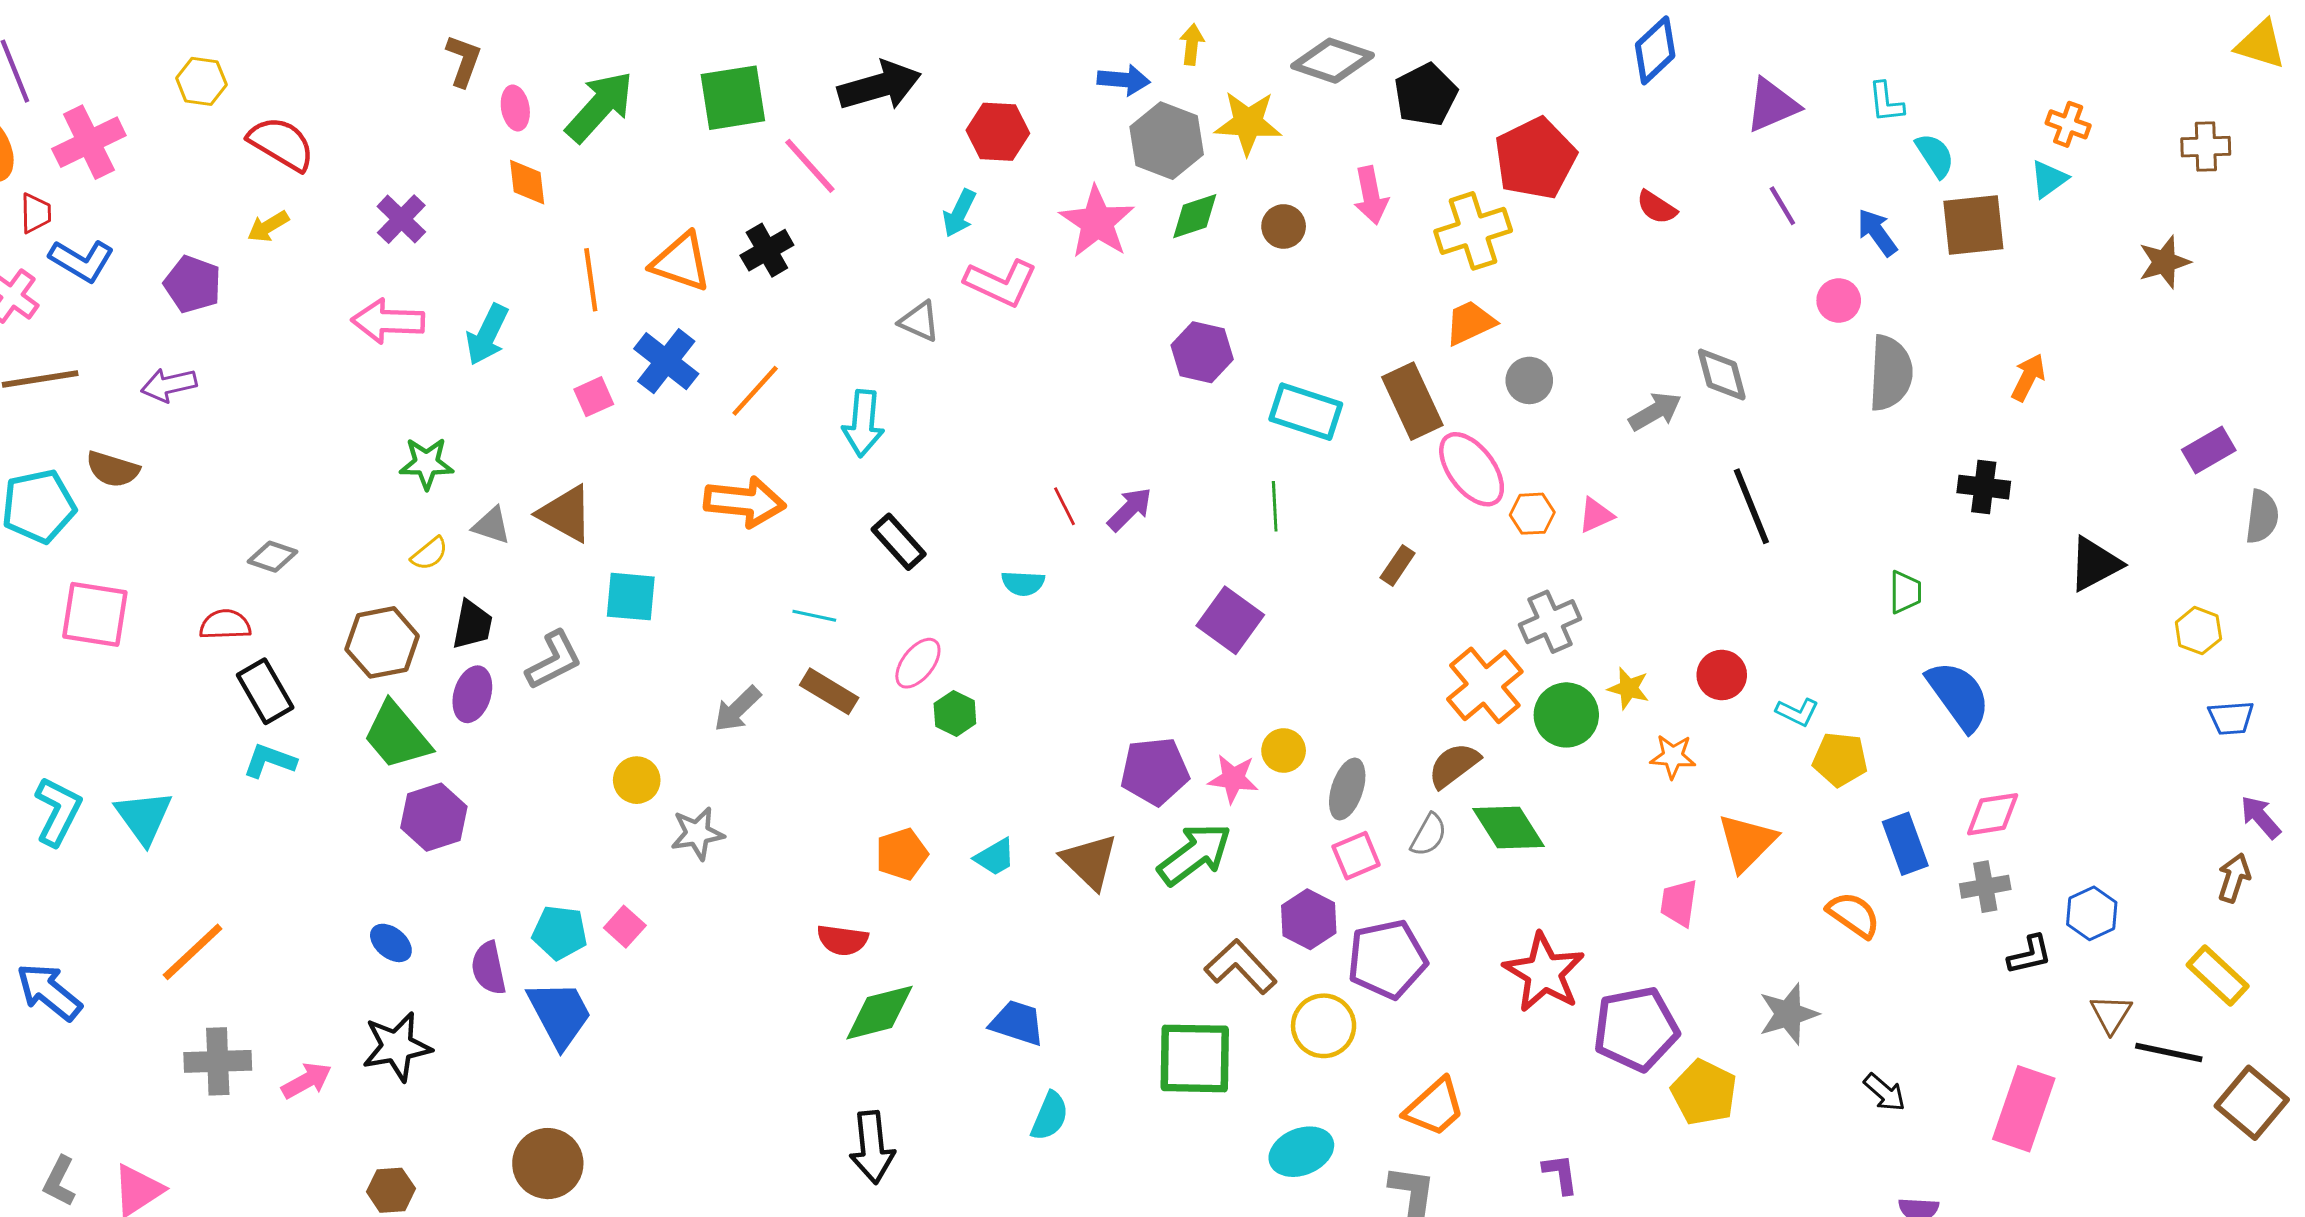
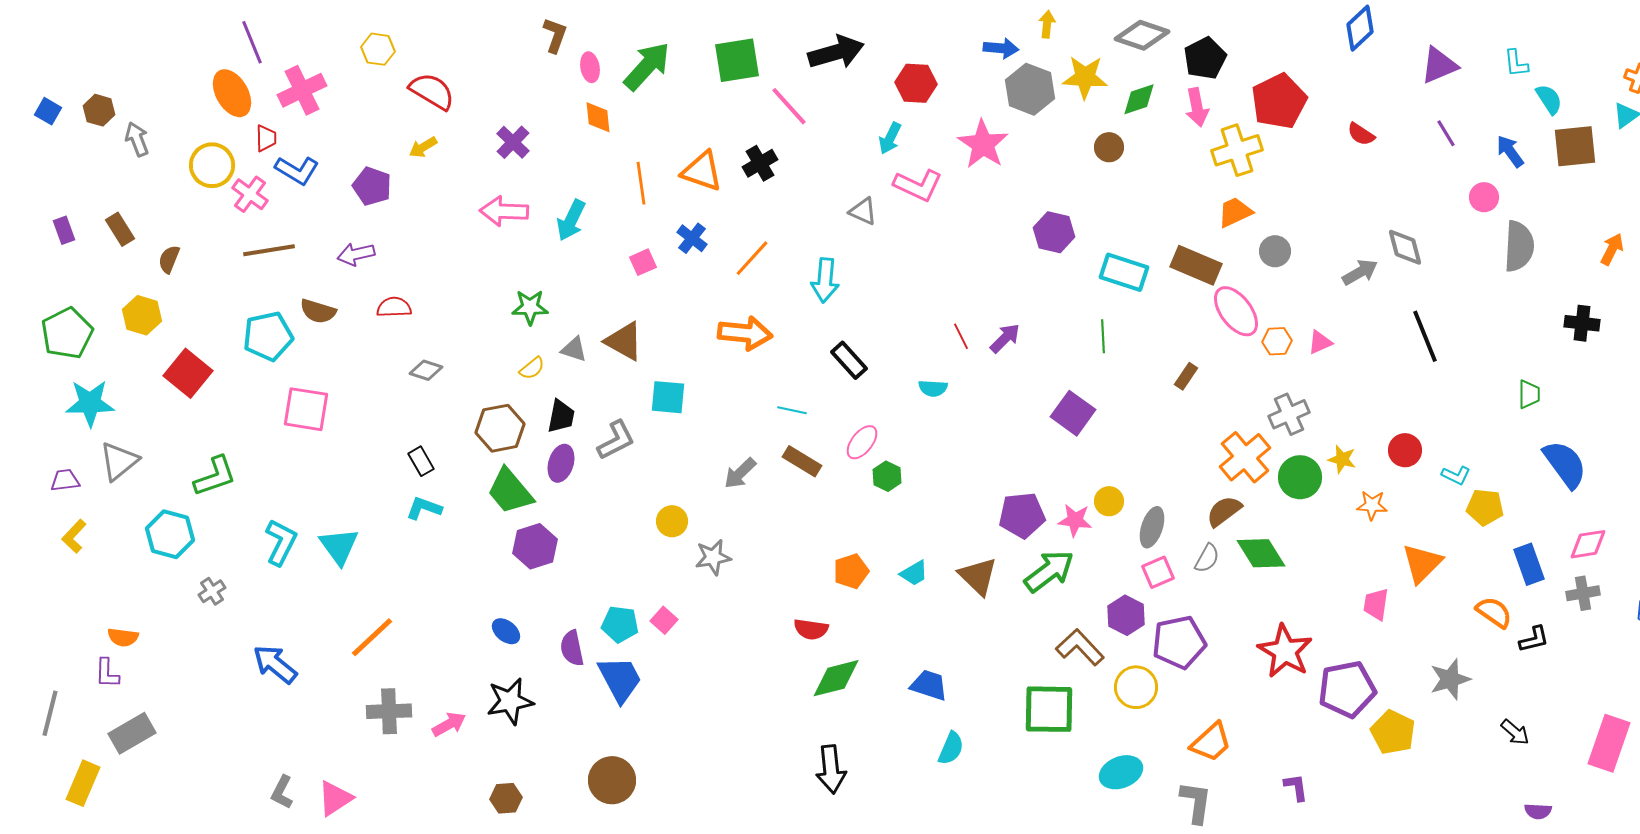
pink arrow: (1371, 195) -> (1197, 107), moved
green diamond: (1195, 216) -> (1139, 99), moved
blue cross: (666, 361) -> (692, 238), size x0.7
brown rectangle: (1412, 401) -> (1196, 265), turned -42
red semicircle: (225, 625) -> (394, 307), moved
black rectangle: (265, 691) -> (421, 461), size x0.7
black L-shape: (2030, 955) -> (1534, 639), moved

